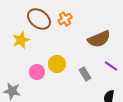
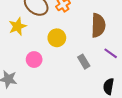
brown semicircle: (99, 39) -> (98, 25), turned -65
yellow circle: (57, 64) -> (57, 38), moved

